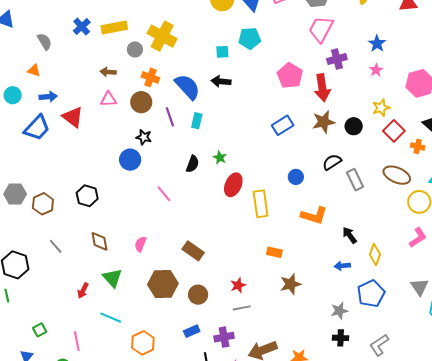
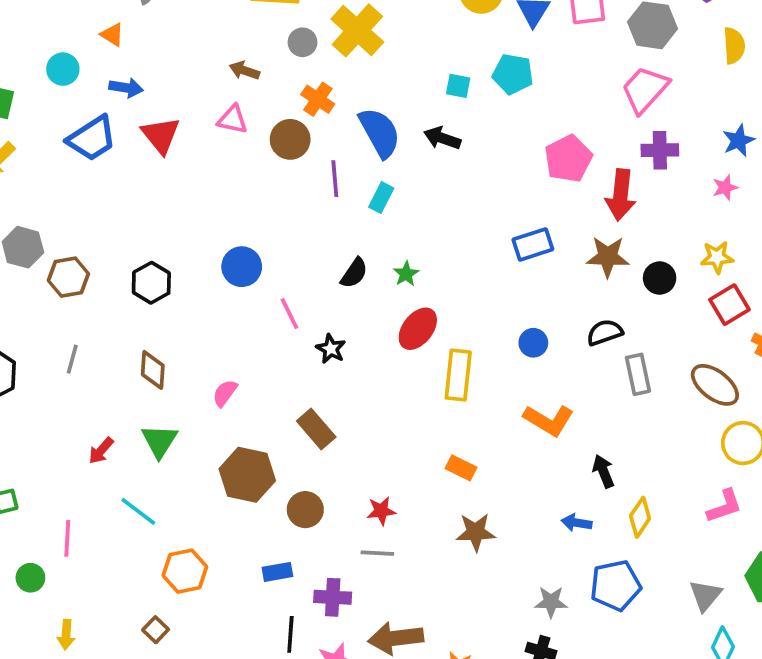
black star: (144, 137) -> (331, 349), moved
blue circle: (130, 160) -> (242, 267), moved
gray line: (56, 246) -> (72, 359), turned 42

